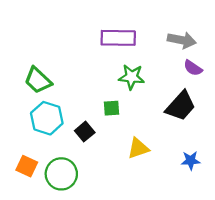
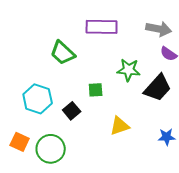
green star: (132, 77) -> (129, 70), moved
green trapezoid: (38, 80) -> (63, 53), moved

